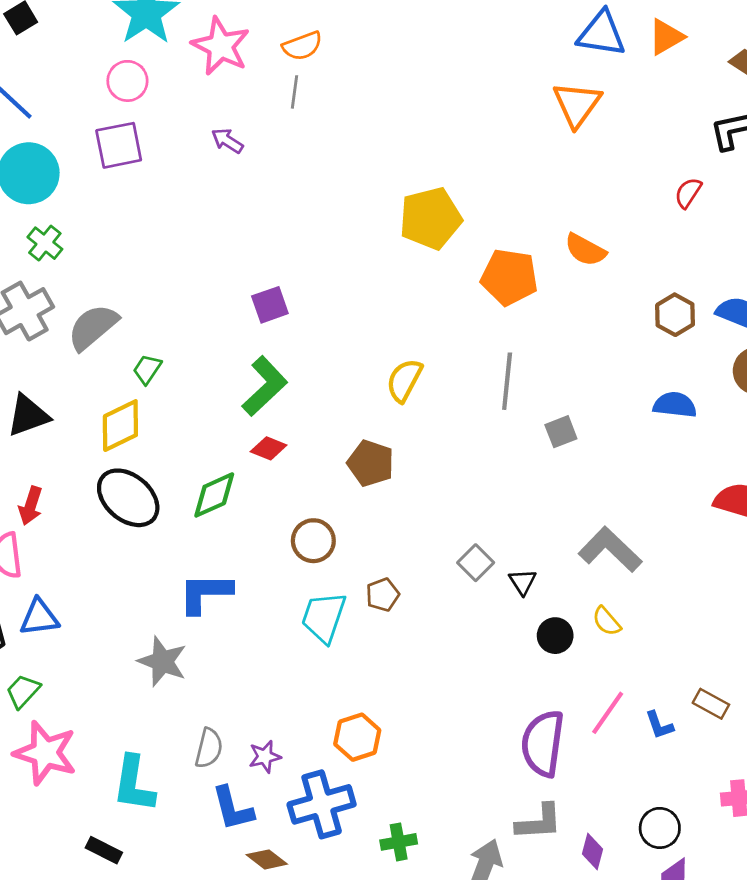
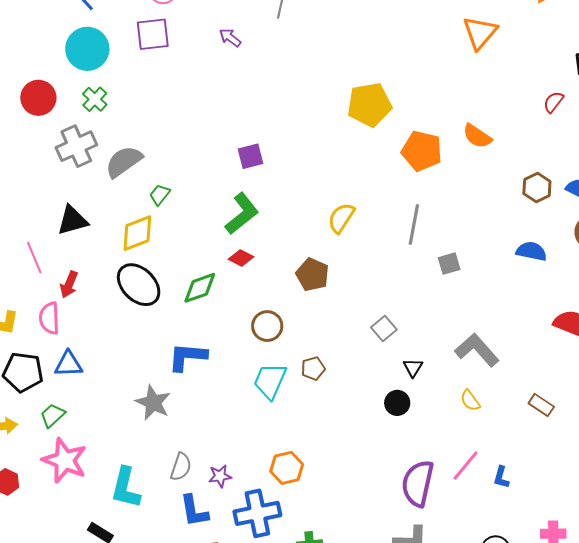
gray square: (476, 563) -> (384, 328), moved
black circle: (555, 636) -> (397, 403), moved
brown rectangle: (711, 704) -> (541, 405), moved
blue L-shape: (659, 725) -> (501, 477), turned 30

